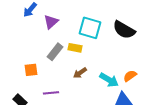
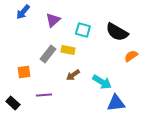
purple triangle: (51, 22) -> (53, 20), moved
cyan square: (90, 28) -> (83, 30), size x0.7
orange semicircle: (130, 76) -> (131, 56), moved

